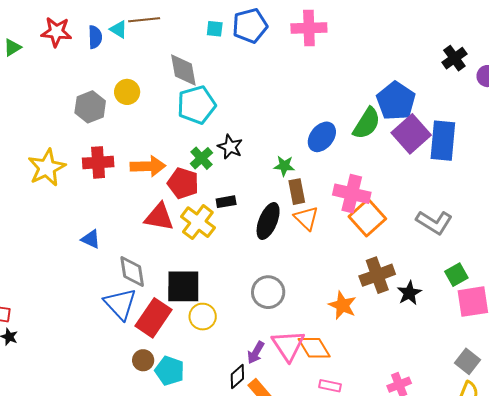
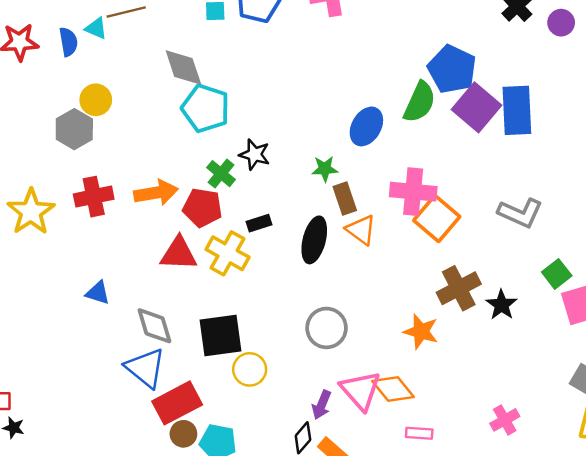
yellow circle: (127, 92) -> (96, 100), moved
cyan pentagon: (196, 105) -> (206, 108), turned -30
red rectangle: (154, 318) -> (177, 403), moved, turned 36

